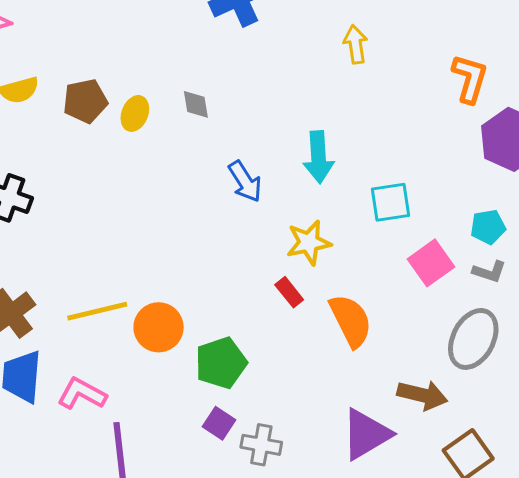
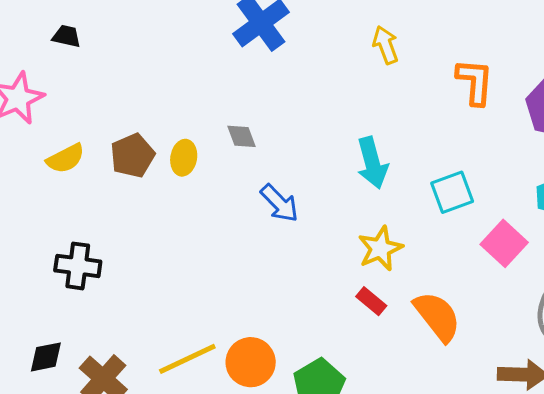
orange L-shape: (470, 79) -> (475, 82), moved
blue arrow: (245, 181) -> (279, 203), moved

